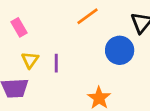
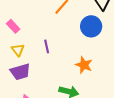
yellow triangle: (30, 60) -> (18, 50), moved

